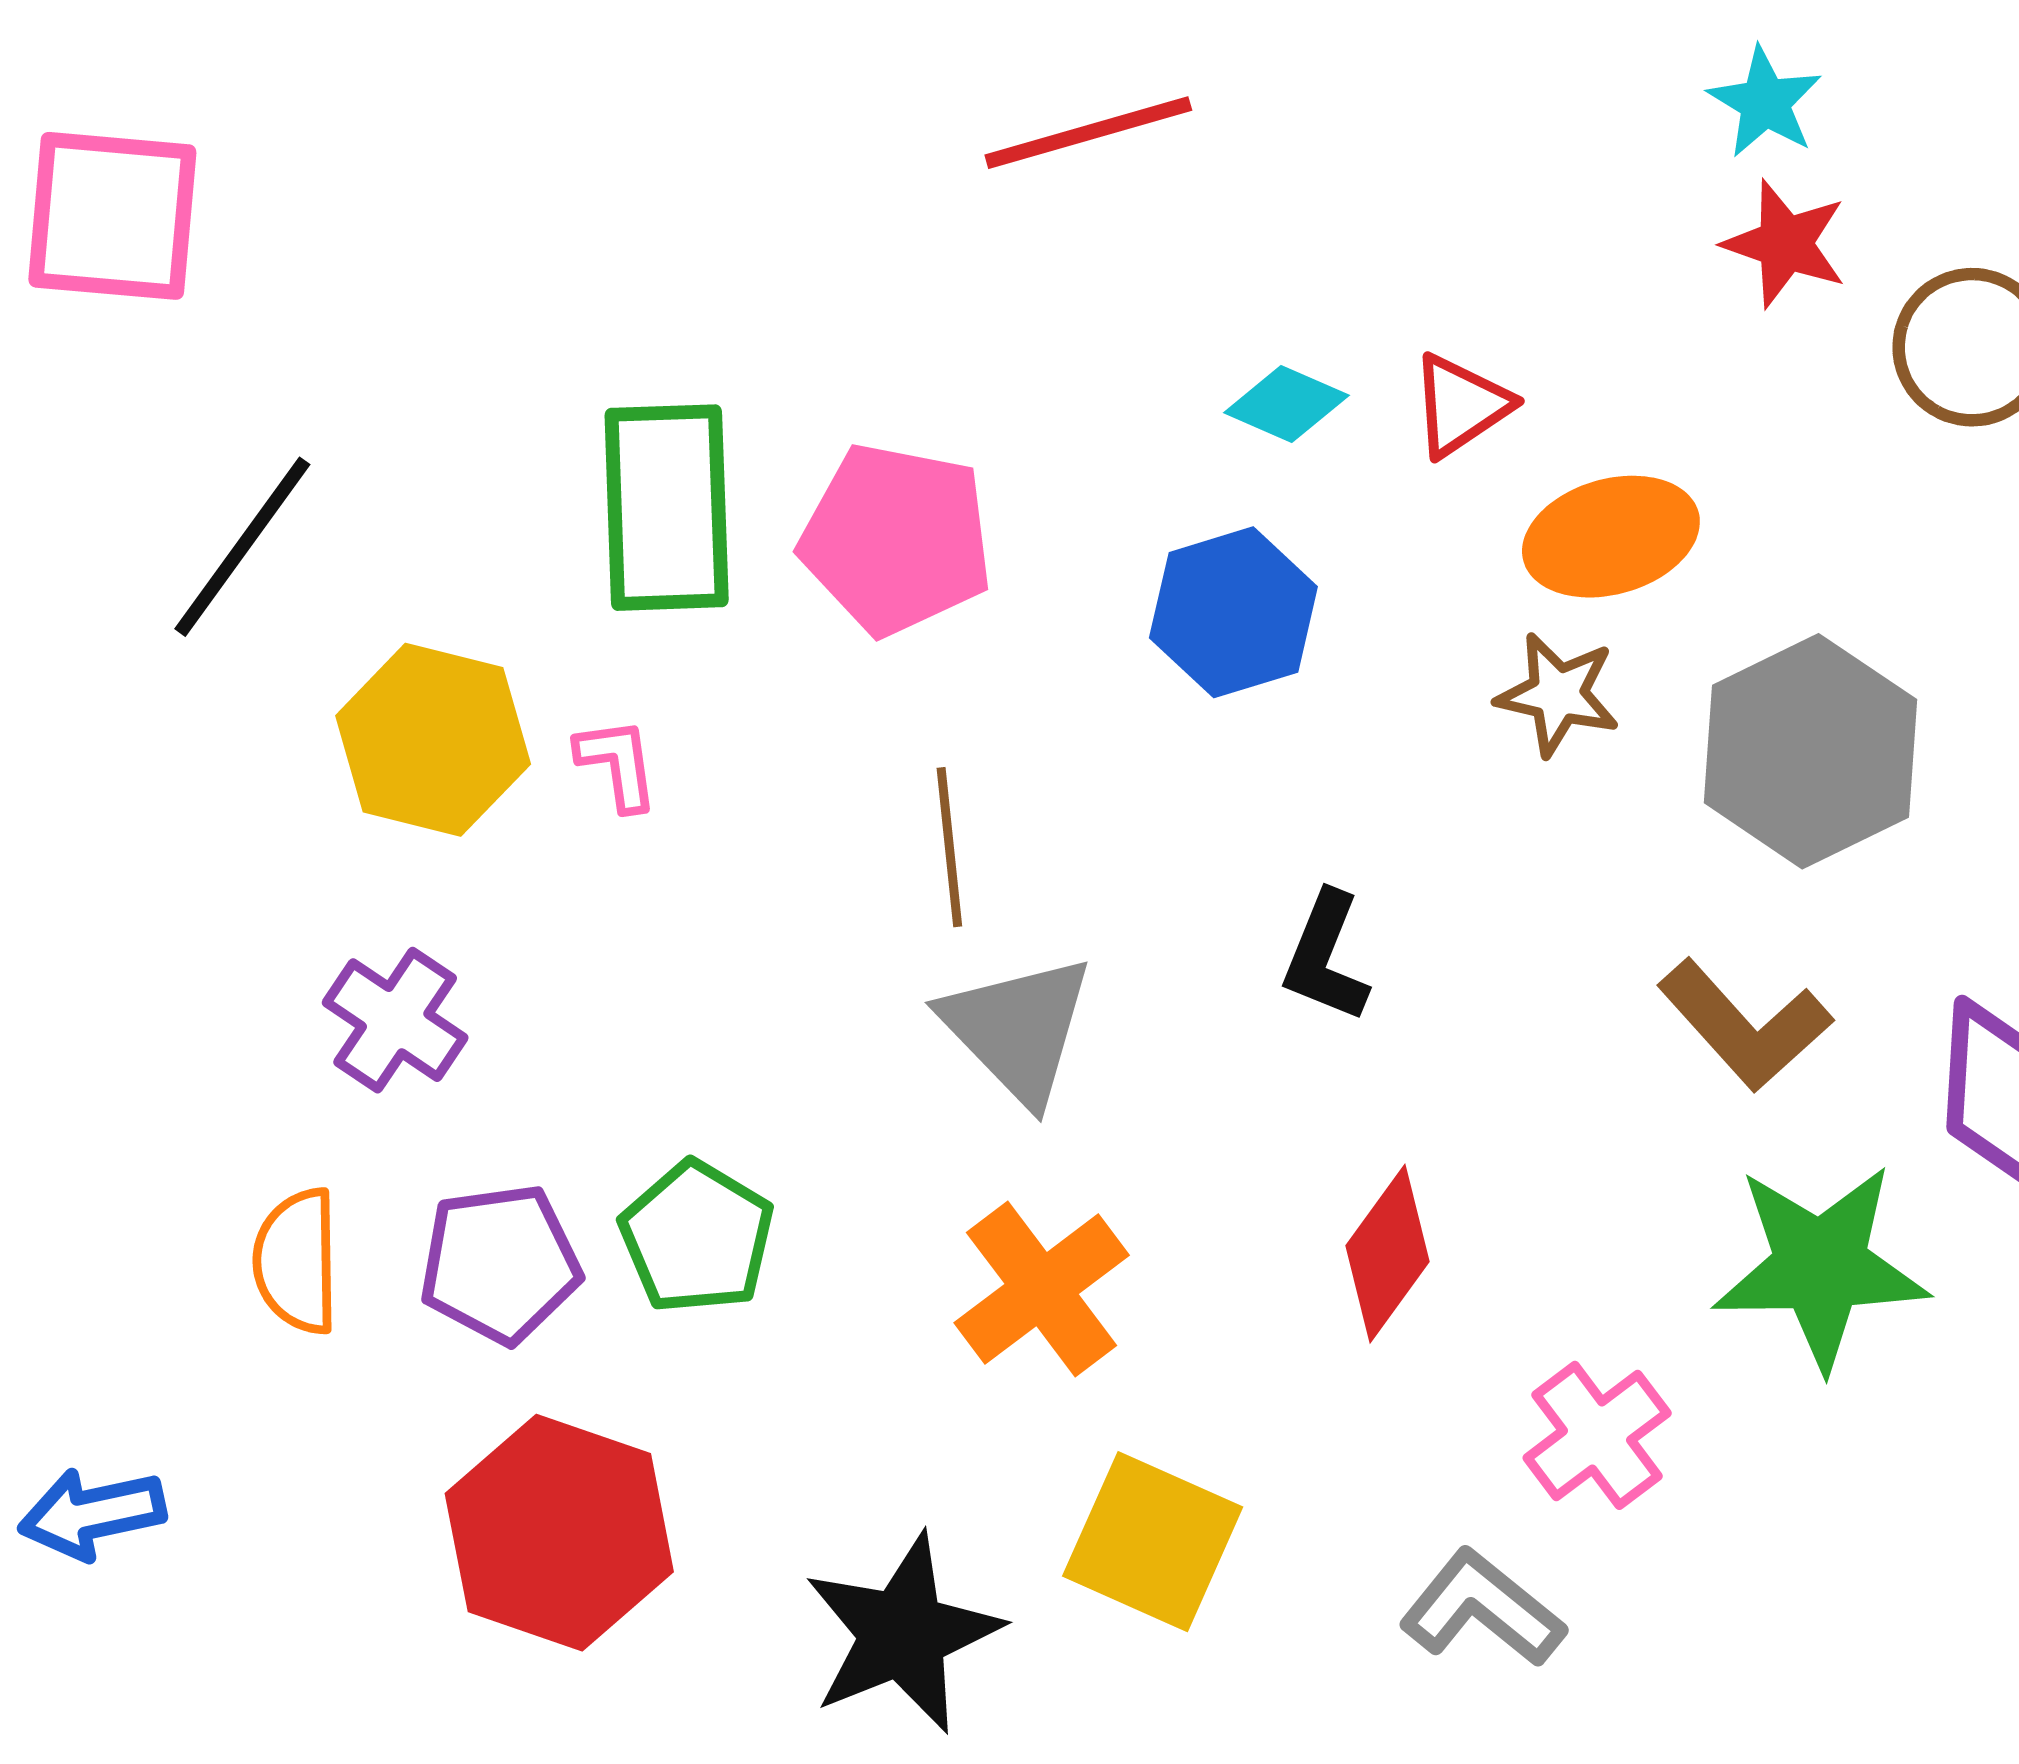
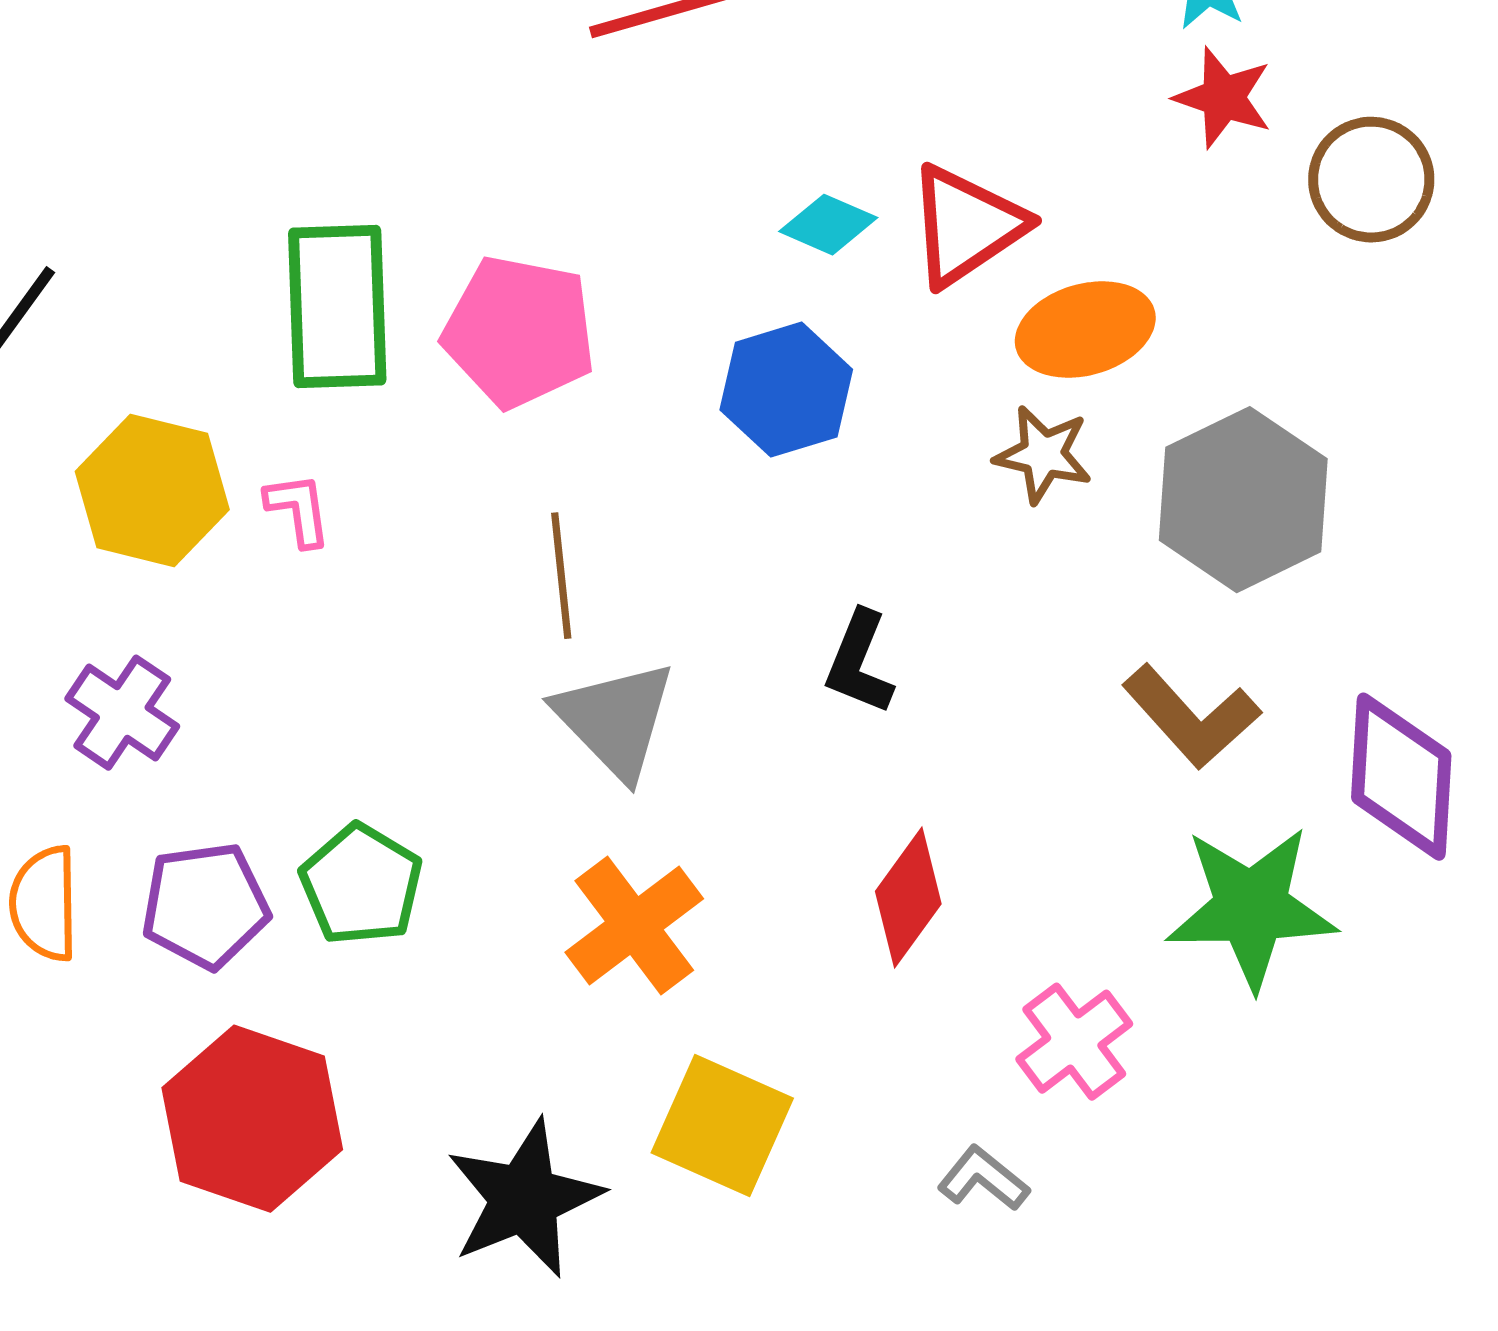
red triangle: (1461, 405) -> (966, 226), size x1.5
gray L-shape: (1482, 1608) -> (983, 1179), size x0.7

